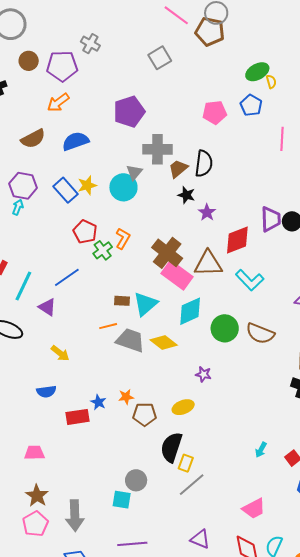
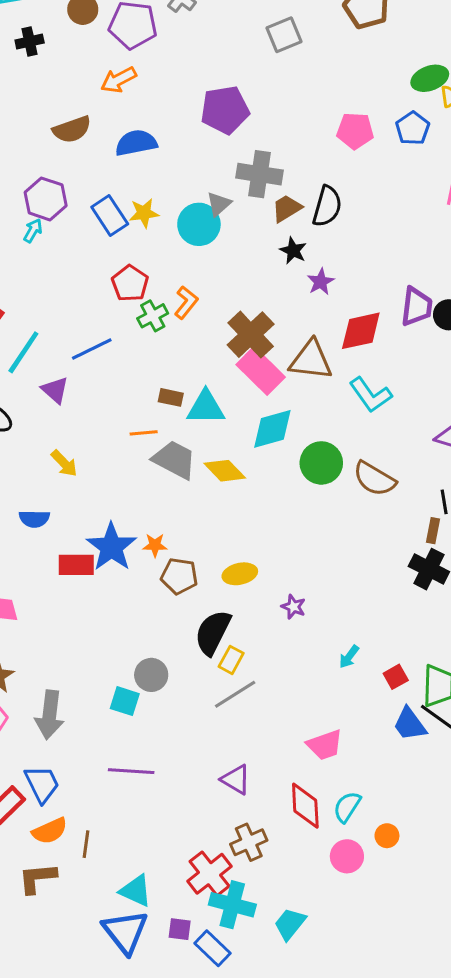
cyan triangle: (145, 304) -> (206, 407), turned 32
purple star: (203, 374) -> (293, 607), moved
blue star: (98, 402) -> (111, 547), size x2.0

